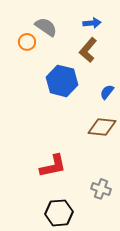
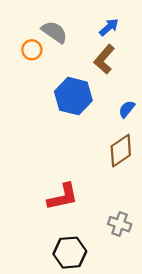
blue arrow: (92, 23) -> (109, 27), turned -36
brown diamond: (102, 127) -> (121, 151), turned -40

